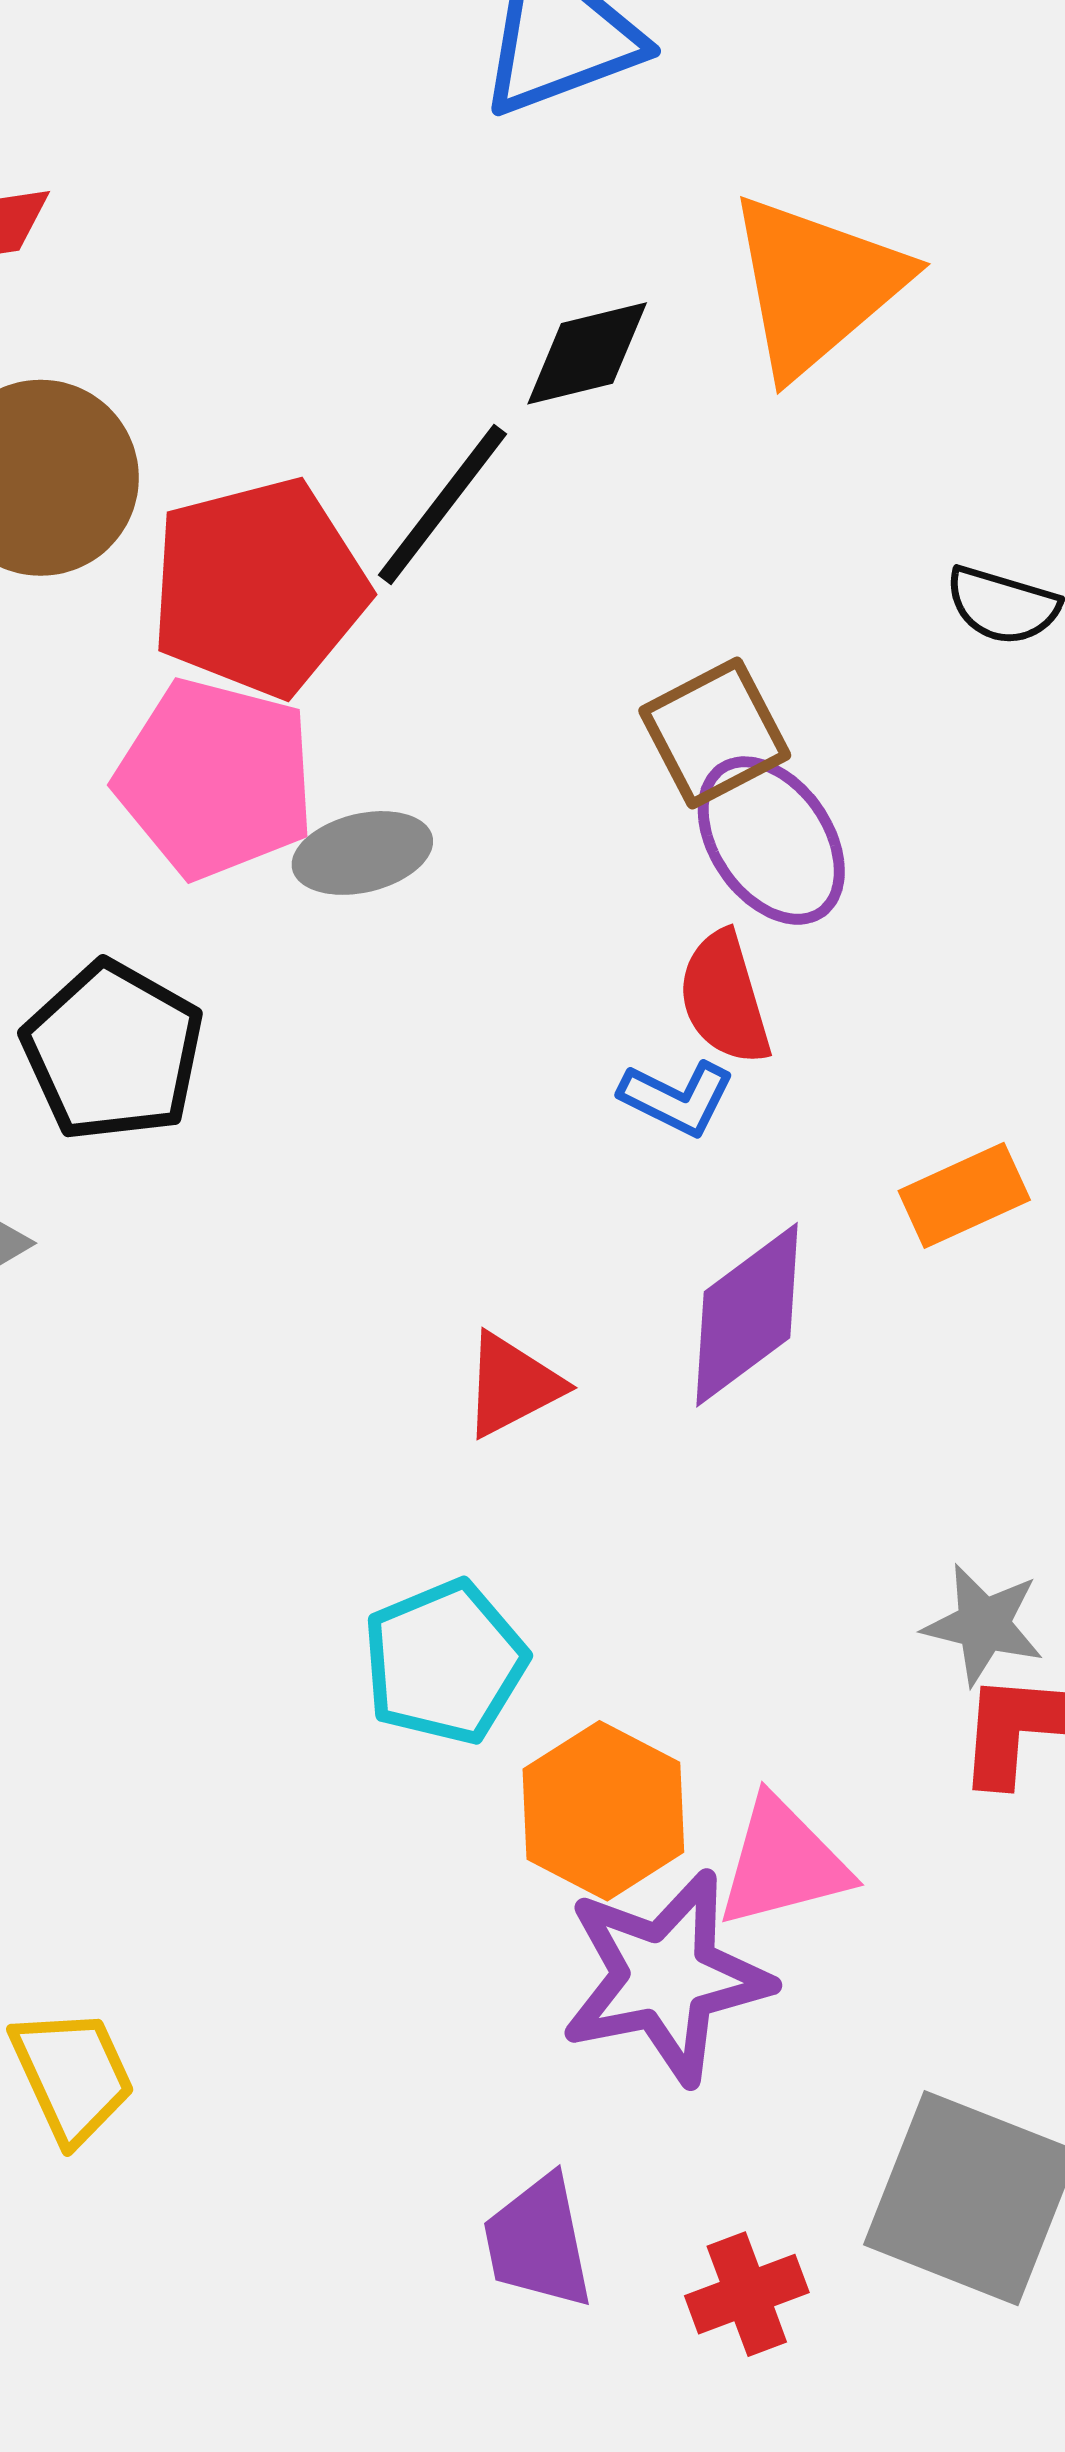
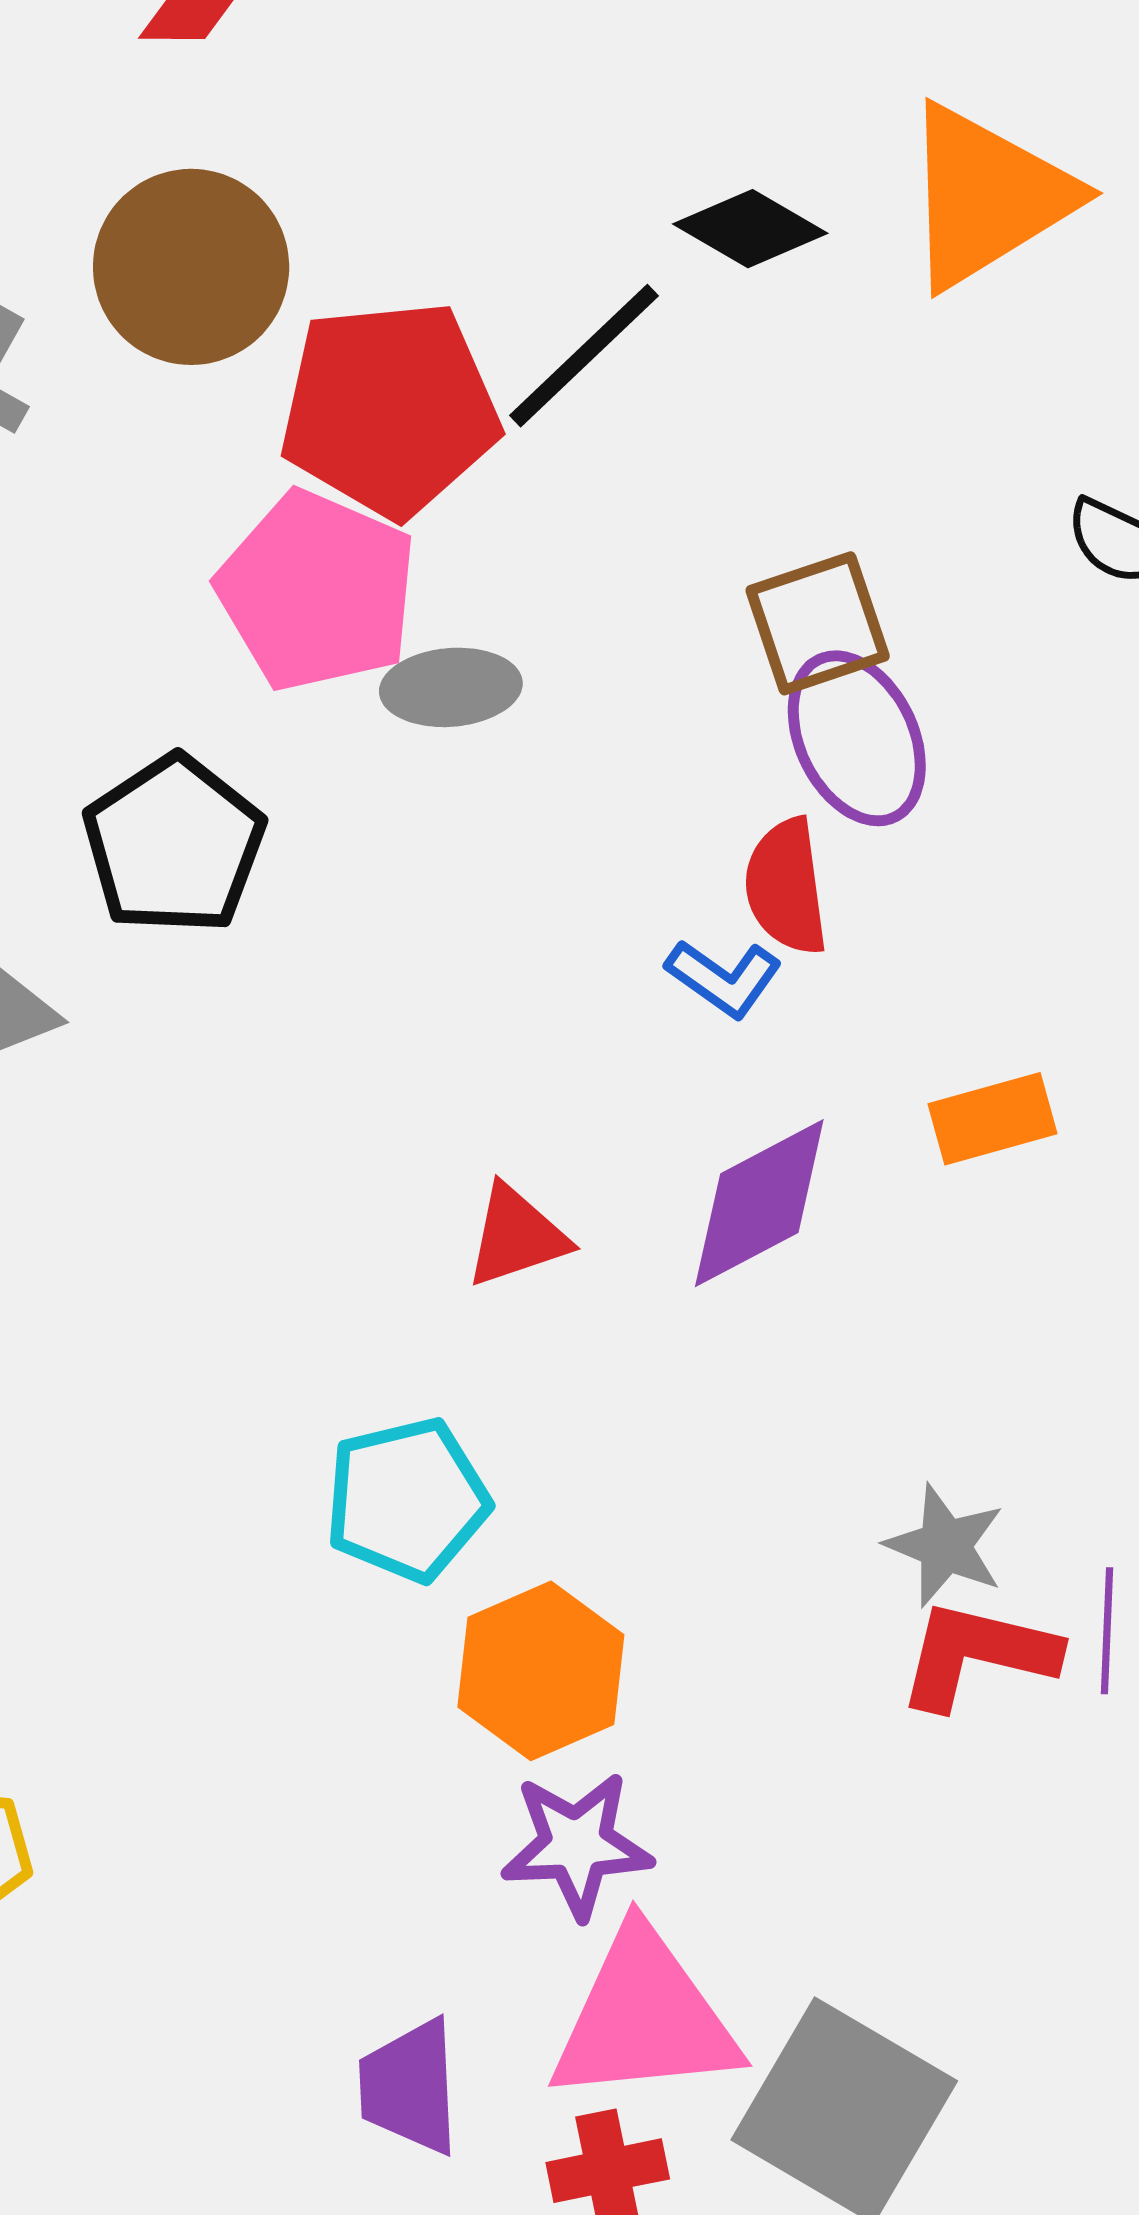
black diamond: (587, 353) -> (750, 229), turned 35
pink triangle: (783, 1863) -> (644, 2018), moved, size x1.4
purple star: (666, 1977) -> (577, 1845), size x0.7

